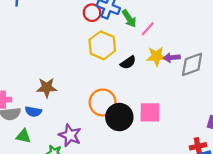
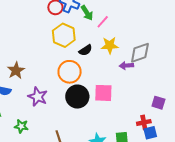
purple arrow: (172, 58) -> (126, 66), moved
brown star: (47, 88) -> (16, 70), turned -30
orange circle: (103, 102) -> (70, 72), moved
purple star: (70, 135) -> (38, 97), moved

